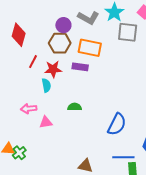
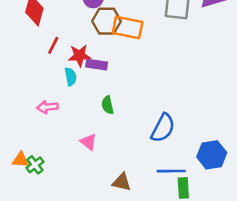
brown hexagon: (60, 43) -> (107, 21), moved
purple rectangle: (80, 67) -> (97, 65), moved
green semicircle: (75, 107) -> (108, 105), turned -104
pink triangle: (46, 122) -> (88, 142), moved, turned 48

